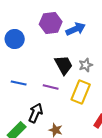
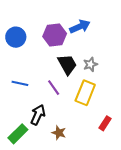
purple hexagon: (51, 23) -> (55, 35), moved
purple line: (51, 87) -> (54, 88), turned 42

